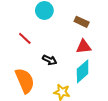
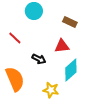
red triangle: (84, 47) -> (62, 46), moved

